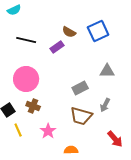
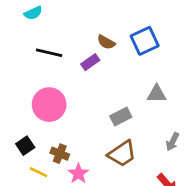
gray arrow: (105, 105) -> (173, 142), moved
brown cross: (33, 106) -> (60, 154), moved
brown trapezoid: (81, 116) -> (122, 154), turned -50
yellow line: (18, 130) -> (38, 172), turned -40

